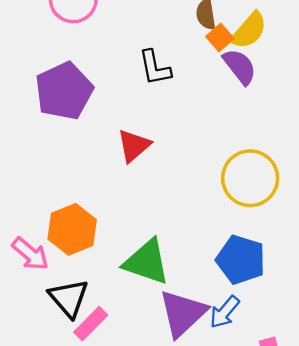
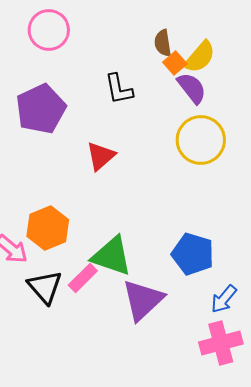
yellow circle: (250, 178) -> (201, 140), moved
blue arrow: (225, 312) -> (224, 299), moved
pink rectangle: (91, 324) -> (83, 278), moved

